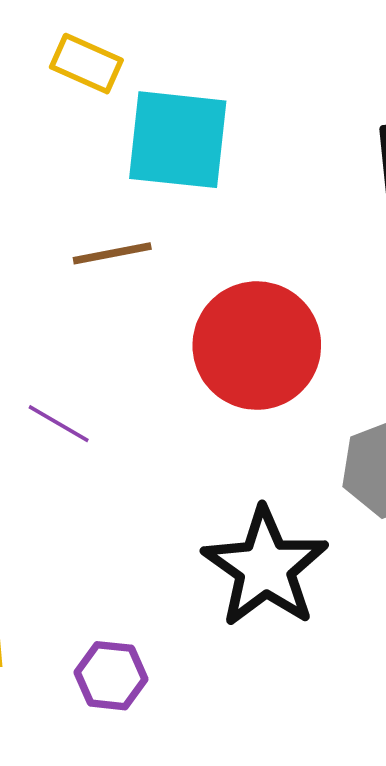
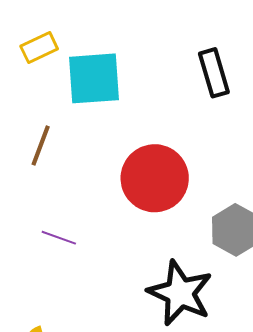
yellow rectangle: (86, 64) -> (39, 47), turned -39
brown line: (112, 253) -> (41, 146), moved, turned -48

